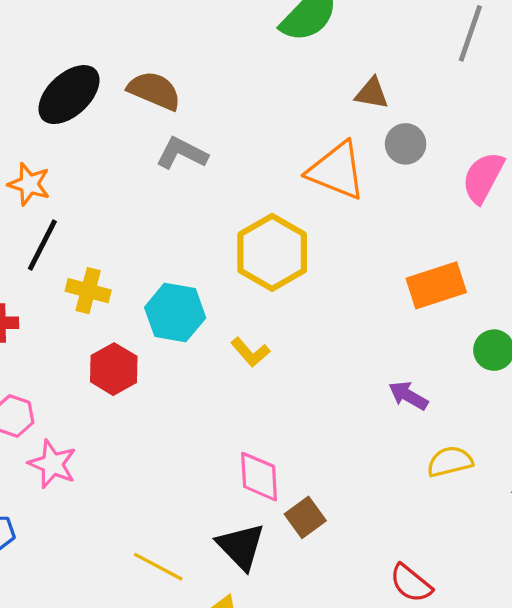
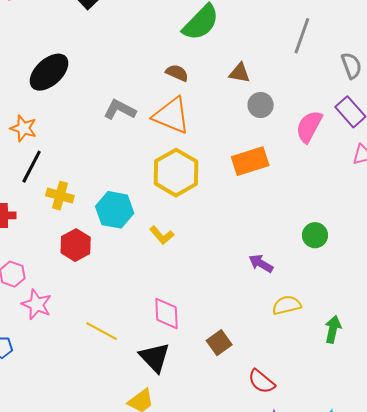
brown semicircle: (154, 91) -> (177, 73), moved, size x0.7
orange triangle: (337, 171) -> (171, 115), moved
orange rectangle: (436, 285) -> (250, 161), moved
brown square: (305, 517) -> (219, 343), moved
yellow line: (158, 567) -> (102, 331), moved

